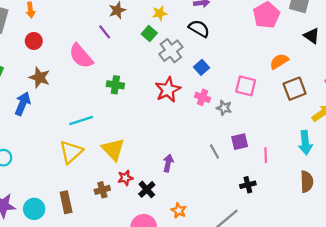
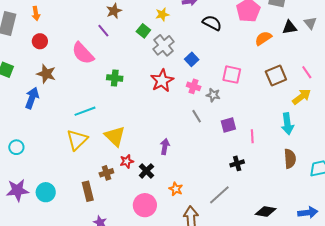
yellow star: (160, 13) -> (162, 14), moved
black semicircle: (199, 29) -> (212, 23), moved
black triangle: (312, 36) -> (290, 27), turned -42
orange semicircle: (279, 61) -> (263, 38), moved
gray line: (214, 151) -> (197, 116), moved
brown rectangle: (66, 202) -> (88, 191), moved

